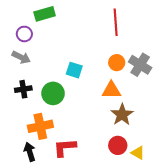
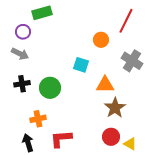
red line: (116, 22) -> (126, 21), moved, turned 30
orange circle: (117, 63) -> (101, 40), moved
cyan square: (74, 70) -> (81, 65), moved
orange cross: (40, 126) -> (38, 119), size x0.7

